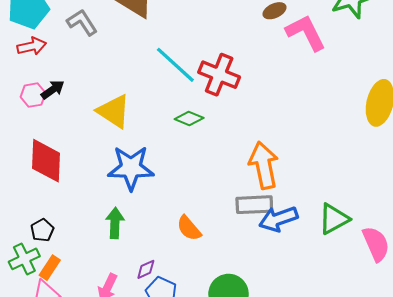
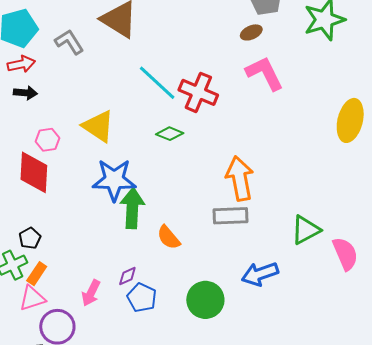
pink L-shape: (306, 33) -> (265, 73), moved
black arrow: (53, 90) -> (25, 93), moved, turned 40
pink hexagon: (33, 95) -> (48, 140), moved
blue arrow: (278, 219) -> (260, 274), moved
green arrow: (115, 223) -> (132, 208), moved, size x1.4

